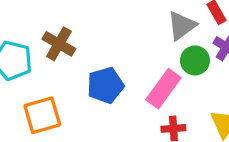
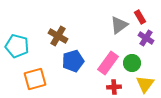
brown cross: (59, 44) -> (58, 36), moved
green circle: (195, 60) -> (132, 63), moved

